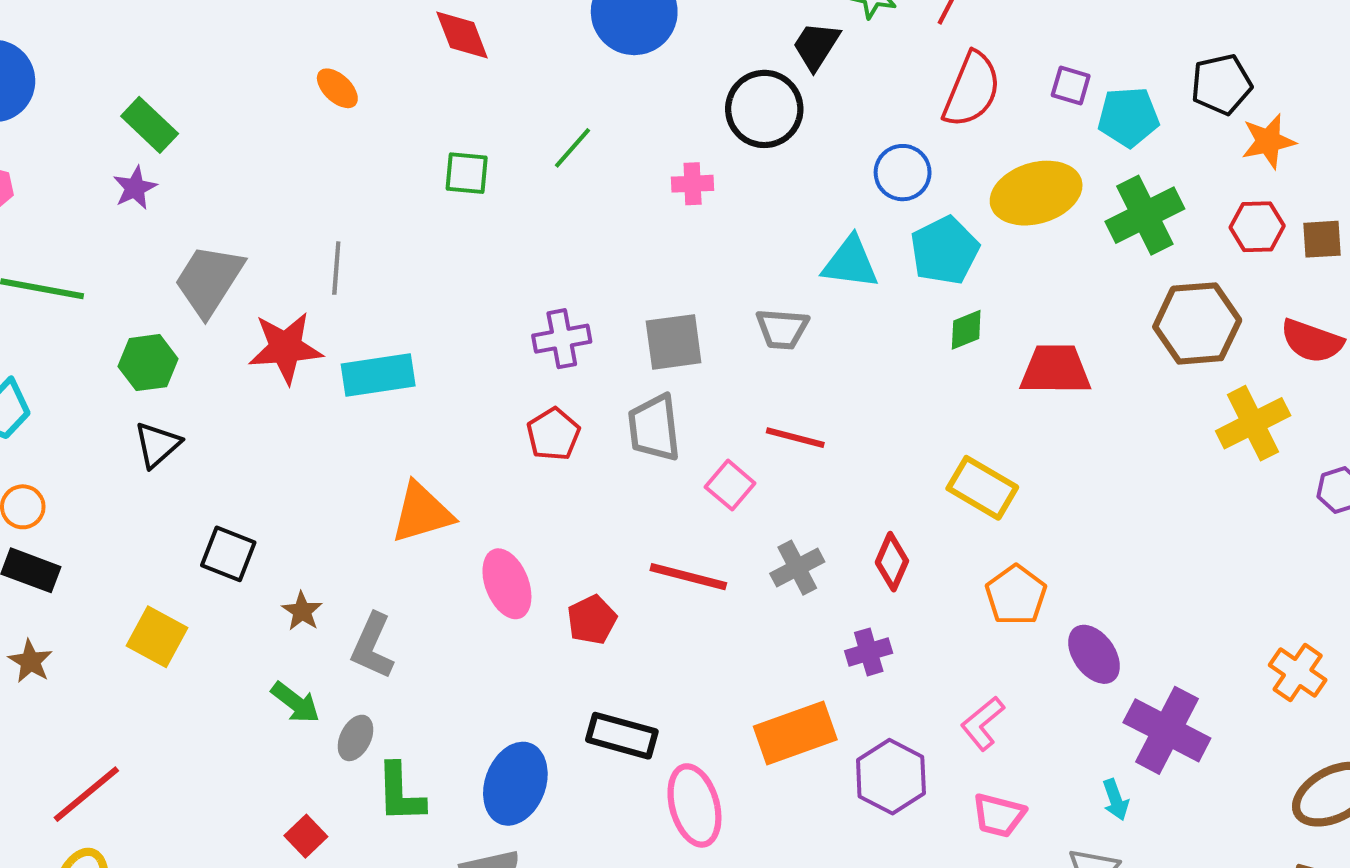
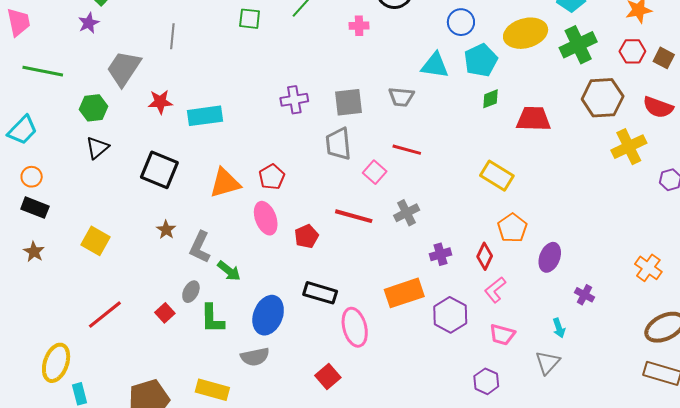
brown square: (1322, 239) -> (664, 58), turned 30
gray line: (336, 268) -> (172, 36), moved
red star: (285, 348) -> (160, 102), size x0.7
red pentagon: (553, 434) -> (272, 177), moved
black square: (228, 554) -> (159, 170), moved, size x1.4
red diamond: (892, 562) -> (485, 256), moved
purple ellipse: (1094, 654) -> (550, 257), turned 56
green arrow: (295, 702) -> (229, 271), moved
purple cross: (1167, 730) -> (584, 295), size x0.5
red line: (86, 794) -> (105, 315), moved
red square: (306, 836) -> (165, 313), moved

